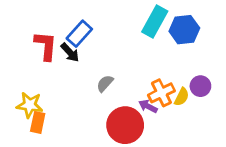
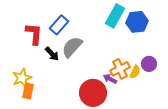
black arrow: (70, 52) -> (52, 54), moved
gray semicircle: (105, 83) -> (72, 47), moved, size x1.6
yellow star: (30, 105) -> (22, 78), turned -30

